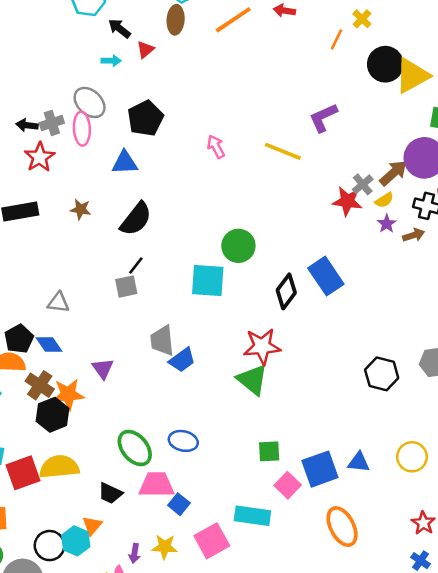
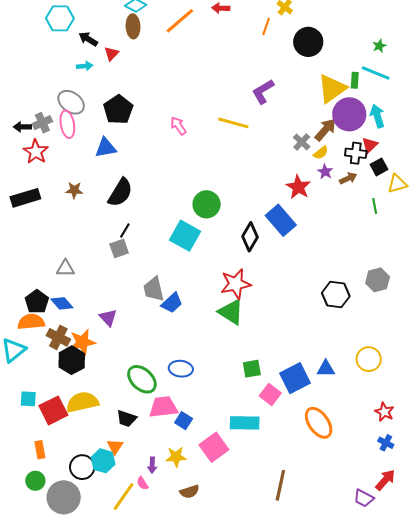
yellow triangle: (412, 76) -> (332, 89), moved
red star: (347, 201) -> (298, 187), moved, turned 30
cyan square: (208, 281) -> (185, 236), turned 32

